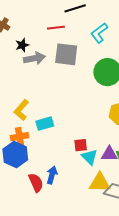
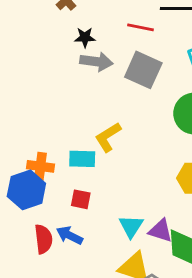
yellow L-shape: (21, 110) -> (108, 137), moved
red square: (81, 145) -> (81, 199), moved
blue arrow: (52, 175) -> (70, 235), turned -96

